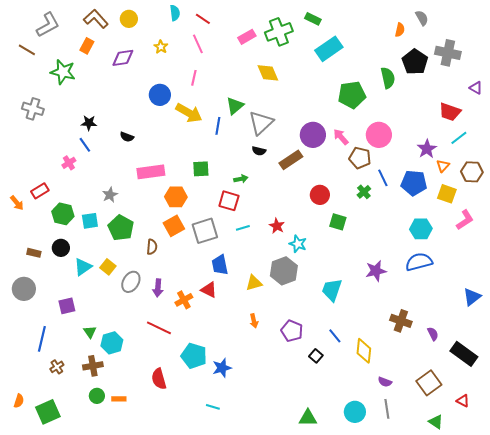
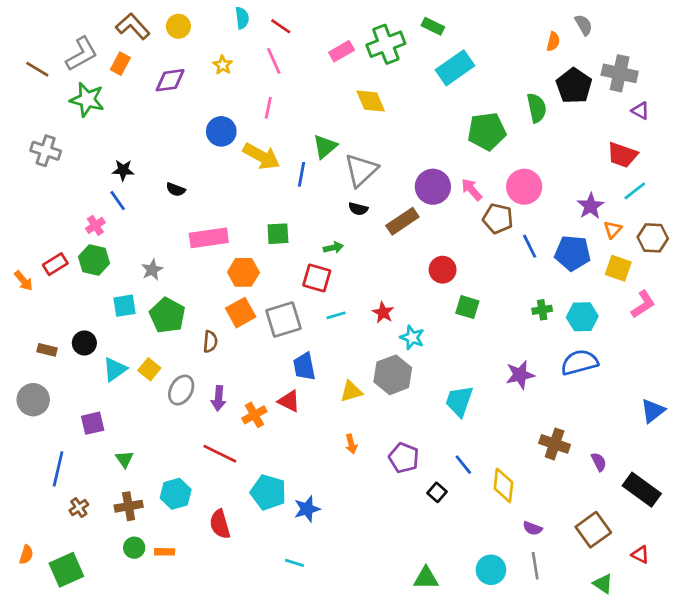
gray L-shape: (48, 25) -> (82, 54), moved
purple triangle: (476, 88) -> (640, 111), moved
green cross: (364, 192) -> (542, 310), moved, turned 32
green hexagon: (63, 214) -> (94, 260), moved
cyan hexagon: (112, 343) -> (176, 494), moved

